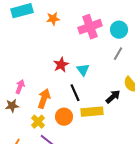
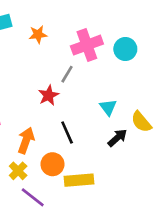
gray line: (118, 54) -> (67, 74), moved
cyan triangle: (83, 70) -> (108, 107), moved
yellow rectangle: (92, 112) -> (79, 180), moved

